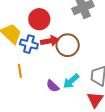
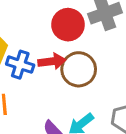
red circle: (39, 19) -> (68, 25), moved

